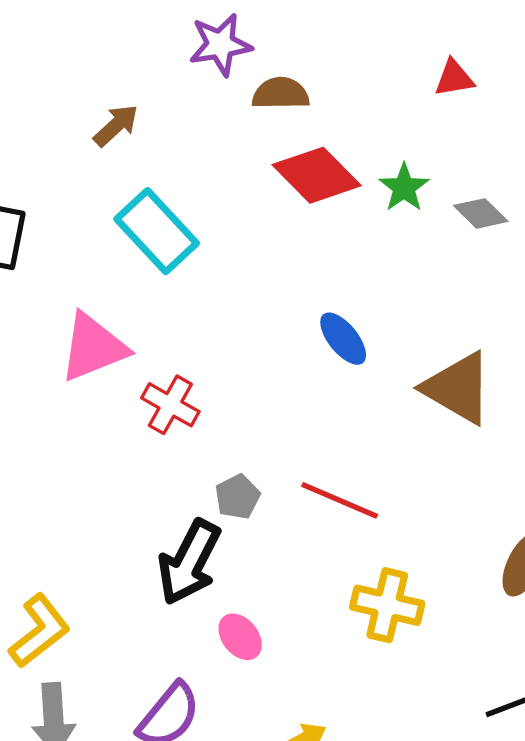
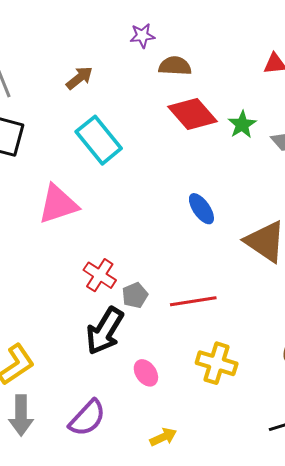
purple star: (220, 45) -> (142, 36), size x0.7
red cross: (170, 405) -> (100, 275), moved
red line: (340, 500) -> (193, 301), turned -36
pink ellipse: (240, 637) -> (146, 373), moved

